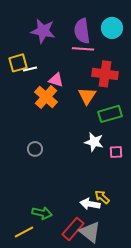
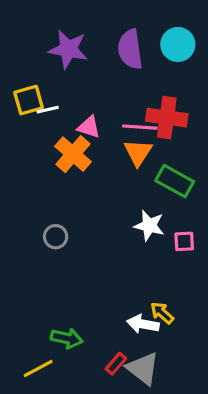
pink line: (83, 49) -> (140, 127), moved
green rectangle: (110, 114) -> (175, 181), turned 45
red rectangle: (73, 229) -> (116, 364), size x0.6

